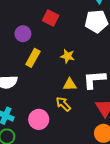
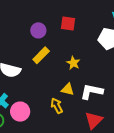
red square: (51, 18) -> (68, 23), turned -35
pink circle: (39, 119) -> (20, 112), moved

